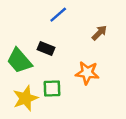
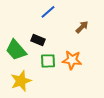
green square: (52, 89) -> (48, 61), moved

